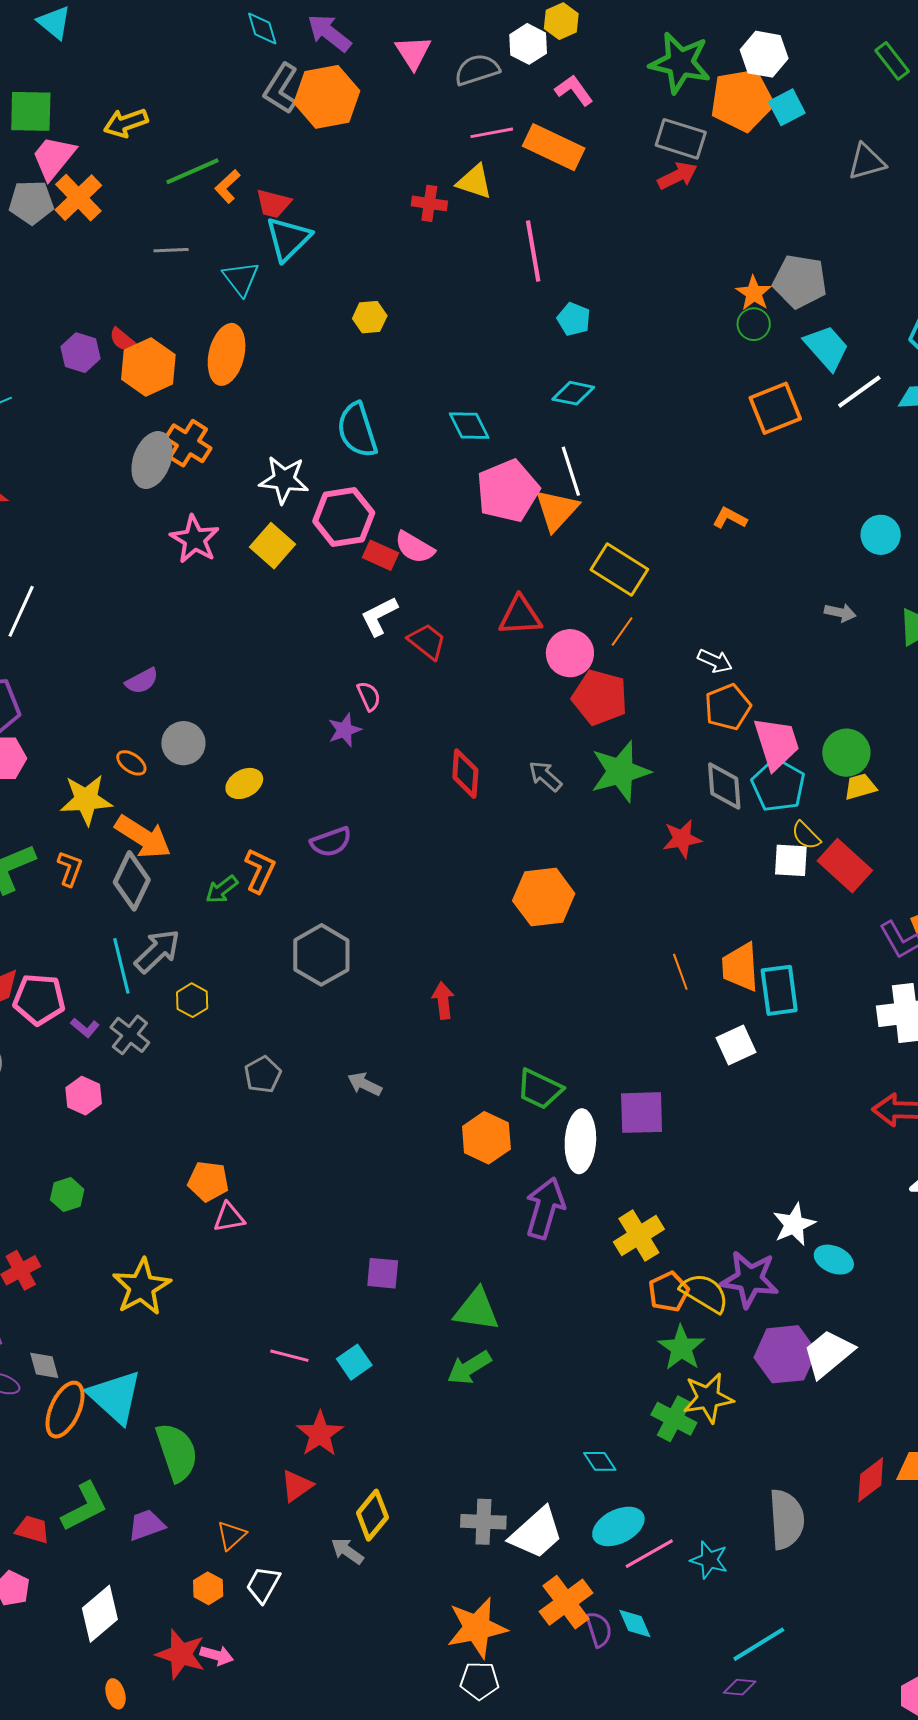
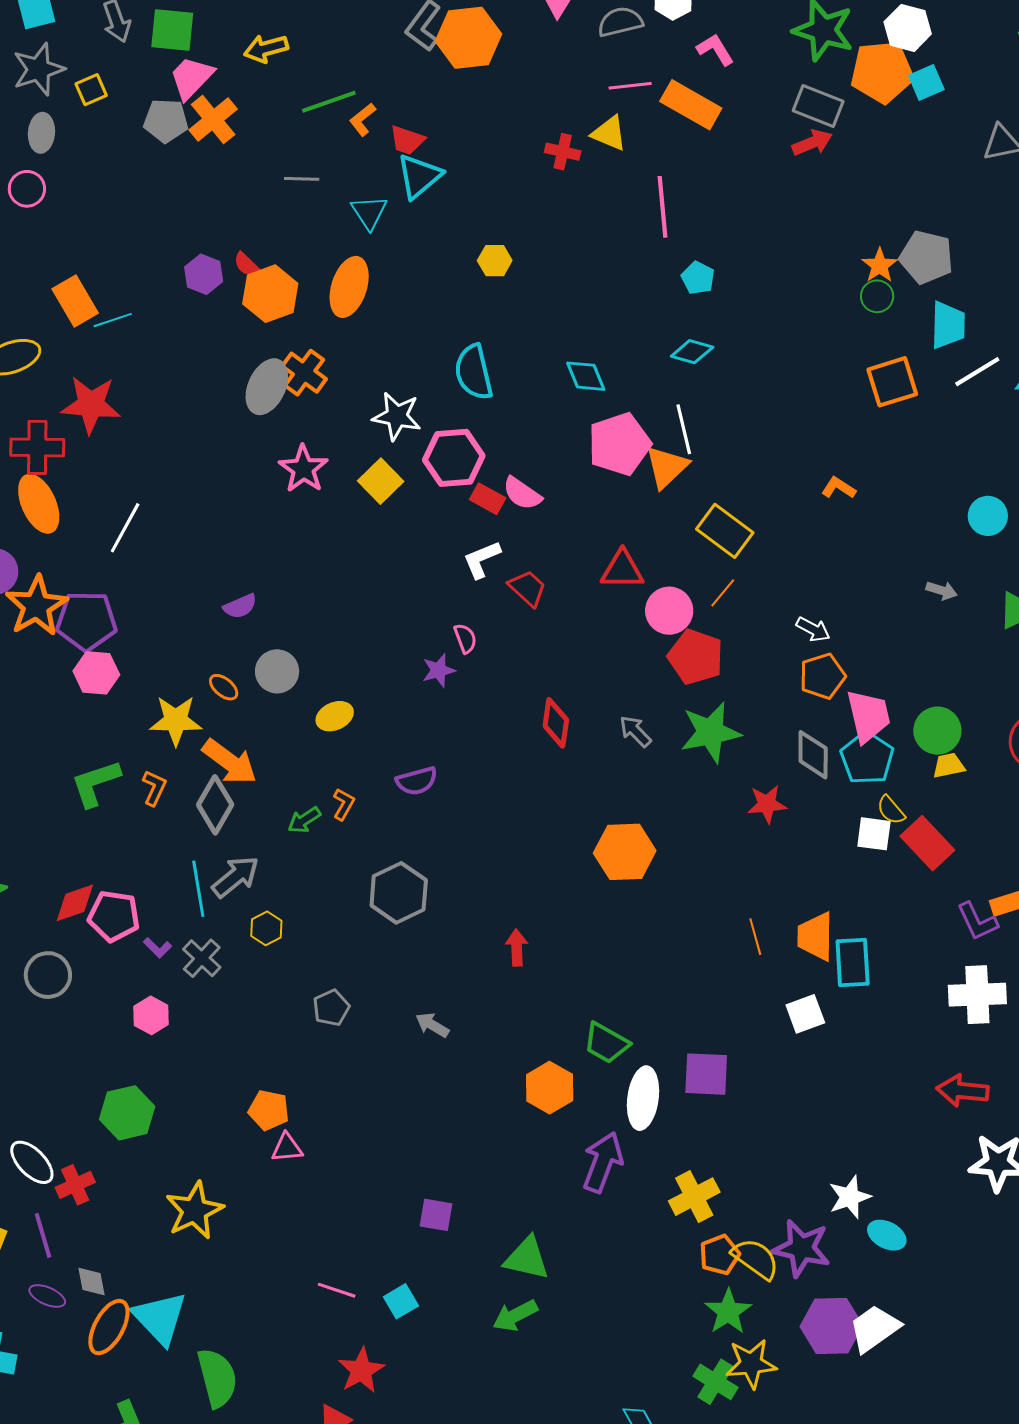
cyan trapezoid: (827, 348) -> (948, 325), turned 39
orange L-shape: (260, 871) -> (344, 804), size x0.7
green hexagon: (67, 1195) -> (127, 1113), size x1.6

